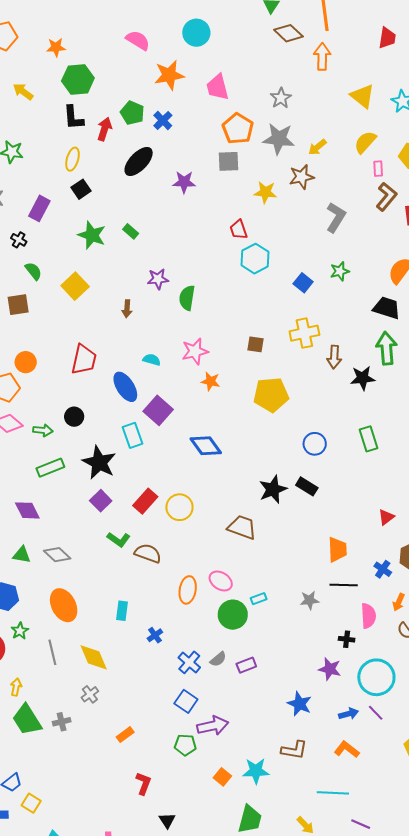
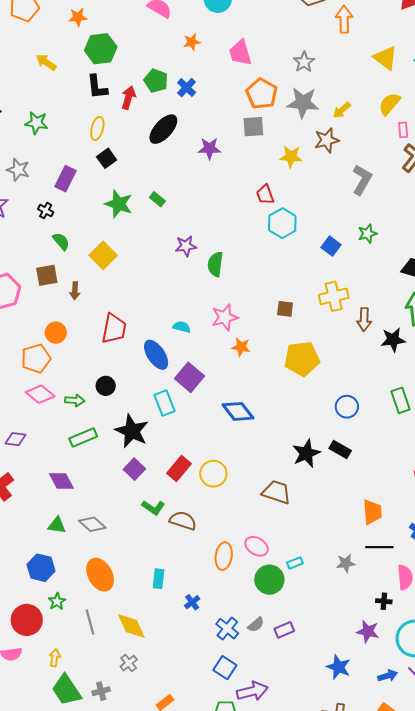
orange star: (169, 75) -> (192, 42), size x0.6
brown arrow: (127, 309) -> (75, 291), moved

